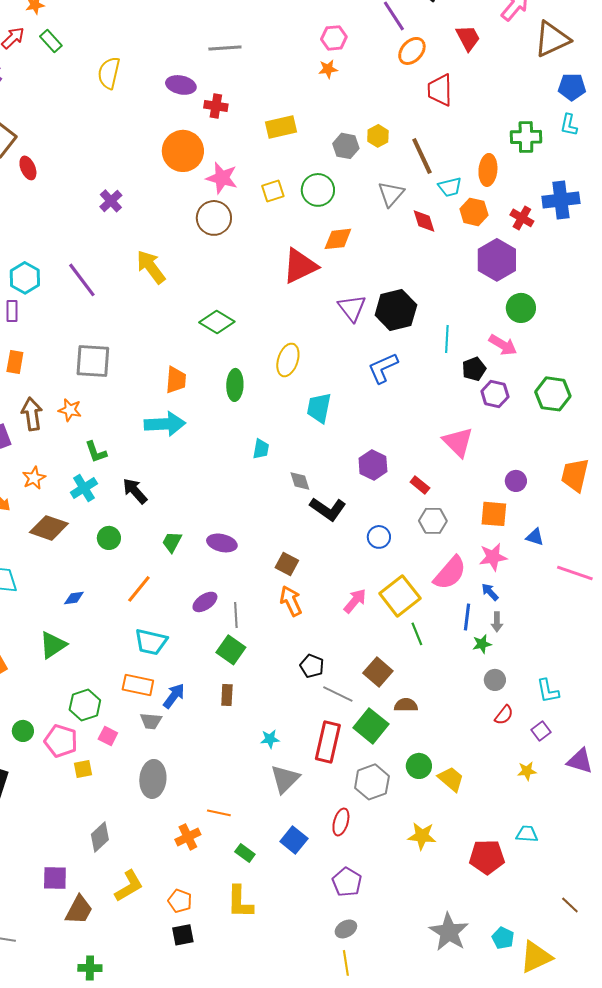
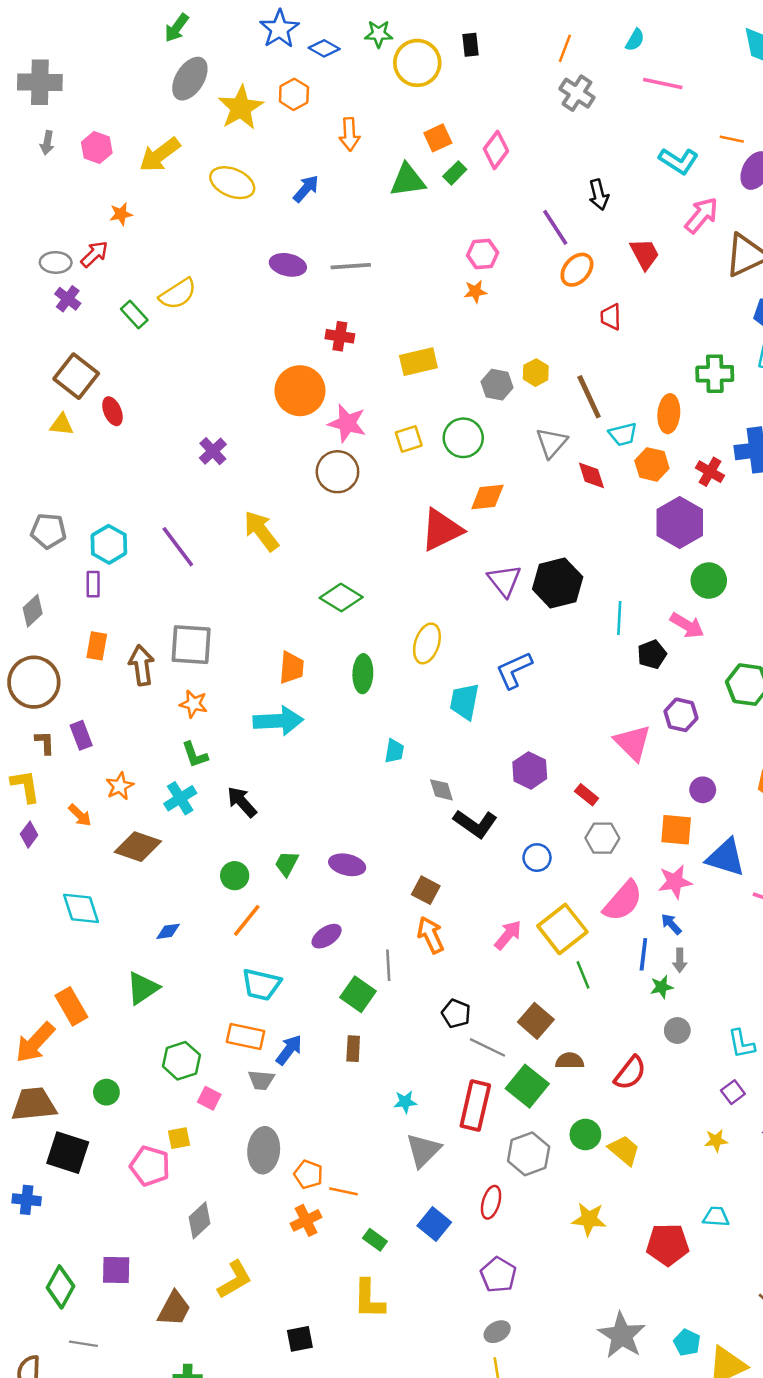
green rectangle: (51, 41) -> (134, 314), moved
yellow semicircle: (109, 73) -> (178, 294), moved, turned -136
purple ellipse: (181, 85) -> (288, 265), moved
red trapezoid: (440, 90) -> (611, 317), size x0.7
blue L-shape: (383, 368) -> (514, 670), moved
purple hexagon: (495, 394) -> (681, 715), moved
orange star: (70, 410) -> (194, 704), moved
brown arrow: (32, 414) -> (142, 665), moved
blue triangle: (535, 537) -> (726, 858), size x1.8
green circle: (109, 538) -> (235, 876), moved
gray line: (236, 615) -> (388, 965), moved
red semicircle: (504, 715) -> (630, 1073), moved, size x1.4
pink pentagon: (61, 741) -> (150, 1166), moved
purple square: (55, 878) -> (116, 1270), moved
orange pentagon: (180, 901) -> (308, 1174), moved

